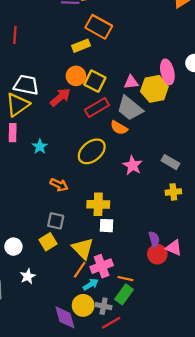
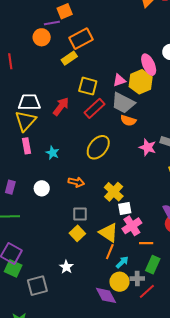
orange rectangle: (99, 27) -> (81, 39), turned -45
orange circle: (76, 76) -> (42, 37), moved
orange semicircle: (119, 128) -> (128, 120), moved
pink star: (133, 165) -> (148, 147), moved
yellow cross: (98, 204) -> (114, 192), turned -36
white circle: (13, 247) -> (42, 188), moved
pink cross: (102, 266) -> (132, 226), moved
orange line: (125, 279) -> (146, 243), moved

